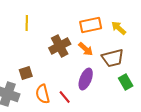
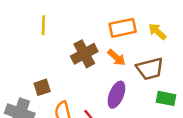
green rectangle: (126, 82) -> (166, 98), turned -49

